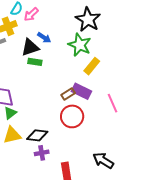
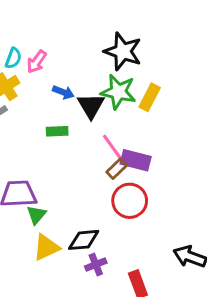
black triangle: (30, 47) -> (91, 106), moved, turned -30
yellow rectangle: (92, 66) -> (150, 97), moved
pink line: (112, 103) -> (113, 148), moved

